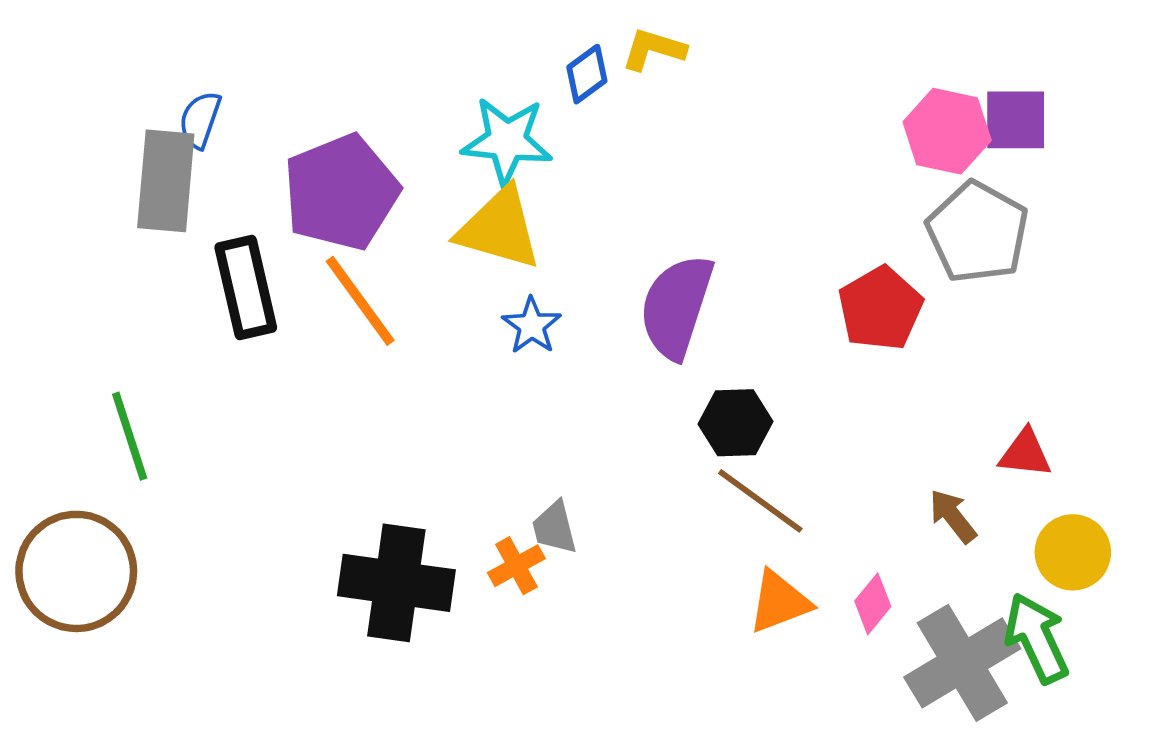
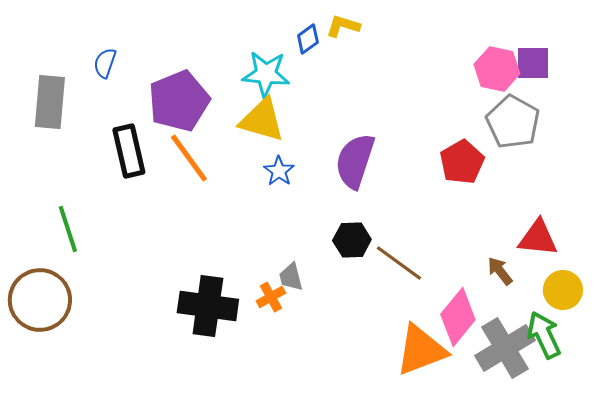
gray rectangle: (166, 181) -> (50, 102), moved
black hexagon: (736, 423) -> (352, 240), moved
red triangle: (1025, 453) -> (538, 238), size x1.4
orange triangle: (779, 602) -> (421, 350), moved, size x1.5
pink diamond: (873, 604) -> (458, 317), size x1.8

